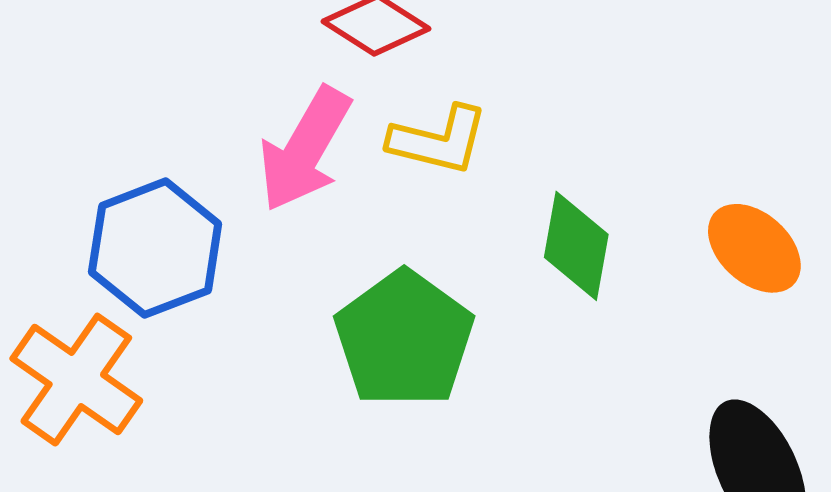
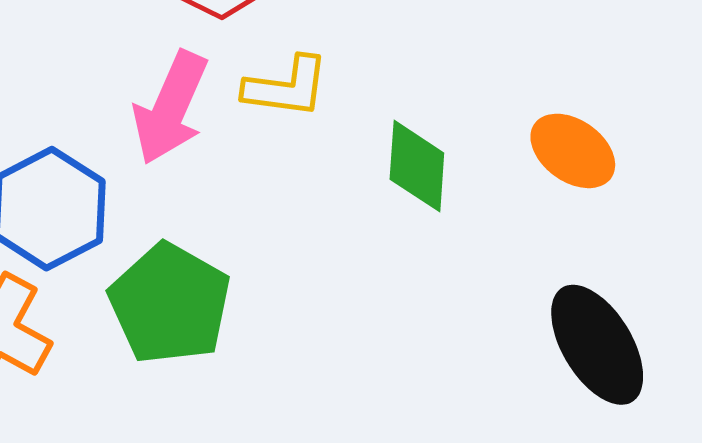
green pentagon: (404, 339) -> (170, 304), moved

